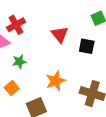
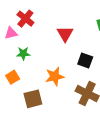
red cross: (16, 25) -> (25, 19), turned -30
black square: (87, 46) -> (85, 60), moved

